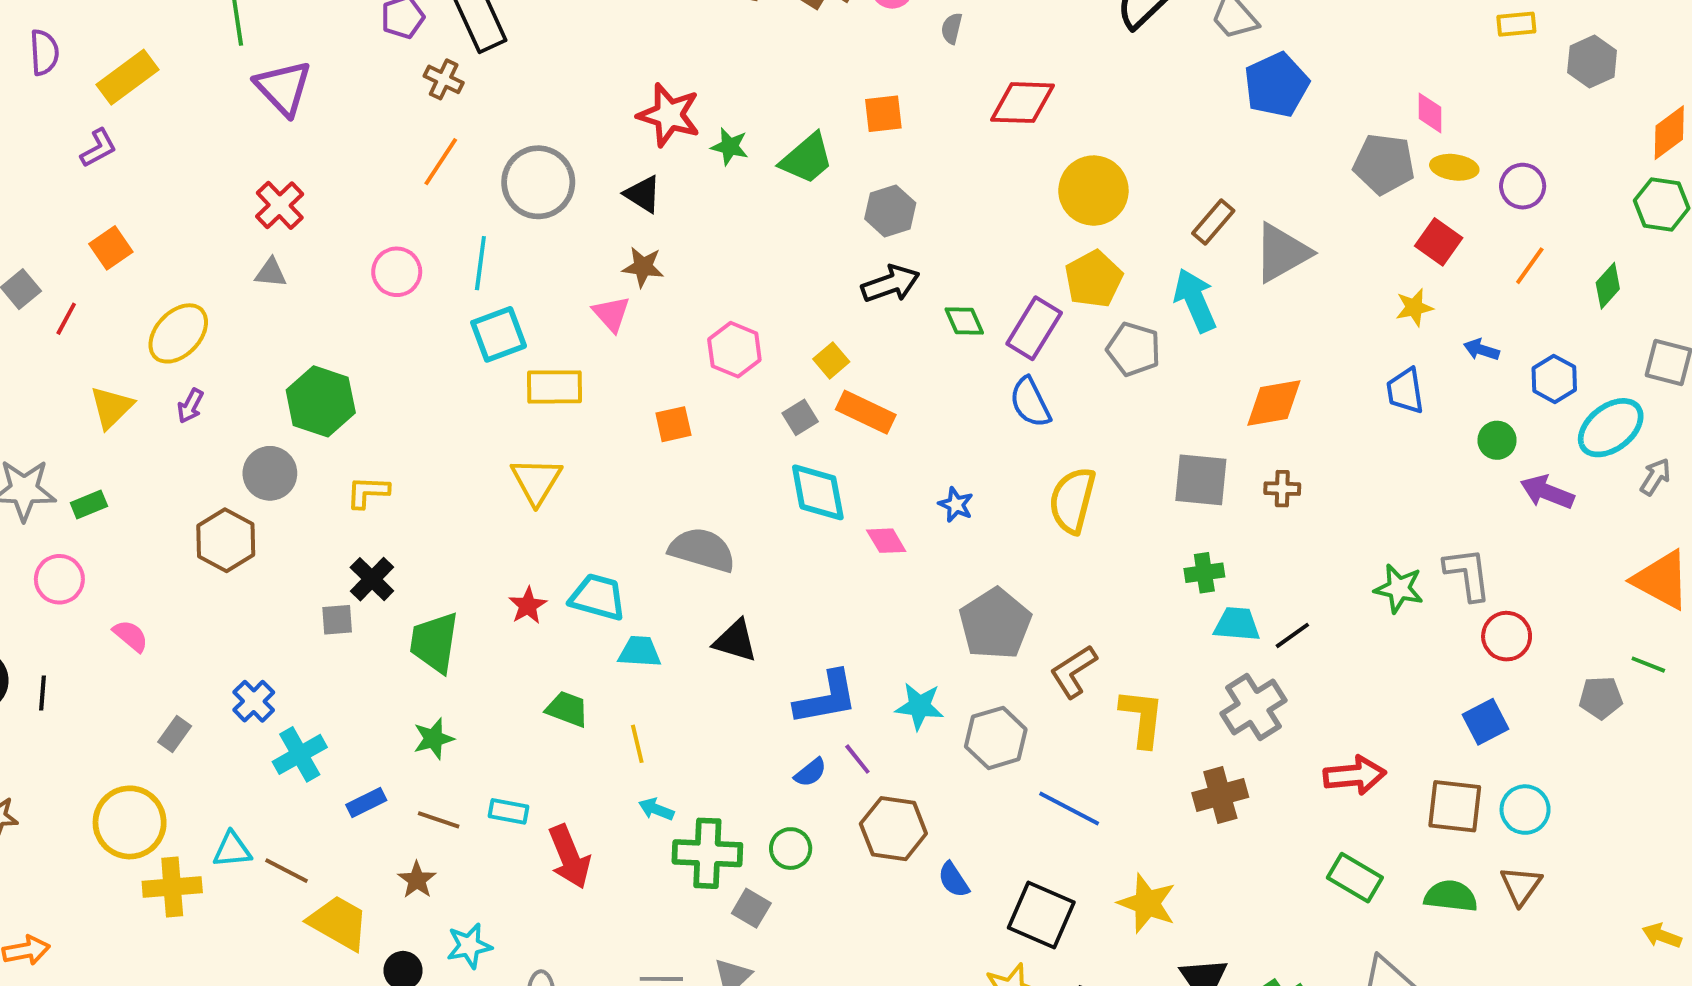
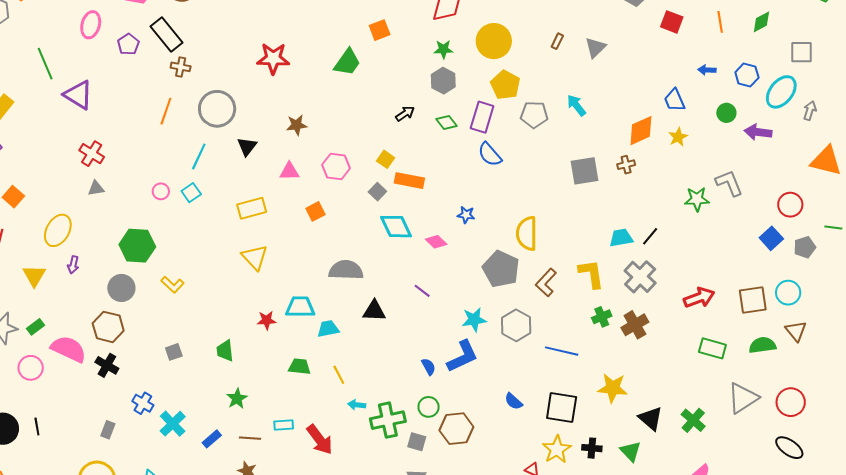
brown cross: (444, 79) -> (181, 67), moved
green star: (730, 147) -> (443, 49), moved
black triangle: (643, 194) -> (247, 146), moved, turned 50
gray hexagon: (890, 211) -> (443, 81), moved
brown rectangle: (1213, 222) -> (557, 41), size x0.7
gray triangle: (1282, 253) -> (595, 48), size x0.7
cyan line: (480, 263) -> (199, 156), turned 32
orange line: (1530, 266) -> (720, 22), turned -30
brown star: (643, 267) -> (297, 125), moved
pink circle: (397, 272) -> (161, 191), moved, size x0.7
black arrow: (891, 284) -> (405, 114), size x0.7
green diamond: (1608, 286) -> (761, 22), turned 35
cyan arrow: (1195, 300) -> (576, 105), moved, size x0.7
yellow star: (1414, 307) -> (678, 137), moved
pink triangle: (611, 314) -> (289, 171), moved, turned -35
cyan square: (499, 334) -> (191, 193), moved, size x0.7
orange diamond: (1274, 403) -> (641, 131), moved
yellow L-shape: (368, 492) -> (172, 285), turned -125
yellow semicircle: (1072, 500) -> (527, 233), moved
green cross: (1204, 573) -> (602, 317), moved
black cross: (372, 579) -> (107, 365), moved
red star: (528, 606) -> (267, 320), turned -30
pink semicircle: (131, 636) -> (69, 349), moved, size x1.8
red circle: (1507, 636) -> (790, 205), moved
green trapezoid: (434, 642) -> (225, 351), size x0.7
green line: (1648, 665) -> (833, 228), moved
blue L-shape: (826, 698) -> (463, 356), moved
gray pentagon: (1601, 698) -> (805, 247), moved
yellow L-shape: (1142, 718) -> (591, 274), moved
blue square: (1485, 722) -> (771, 238), moved
purple line: (857, 759) -> (422, 291), moved
blue semicircle: (810, 772) -> (429, 367), turned -66
brown hexagon: (893, 829) -> (456, 429), moved

